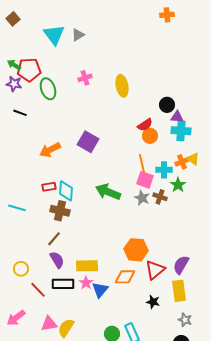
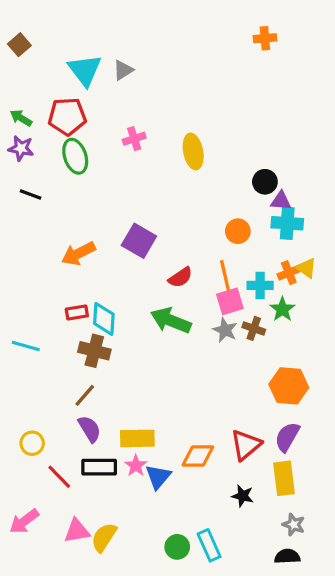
red pentagon: (29, 70) -> (67, 116), moved
red semicircle: (145, 125) -> (180, 277), moved
pink square: (145, 180) -> (230, 301), turned -36
orange hexagon: (136, 250) -> (289, 386), moved

